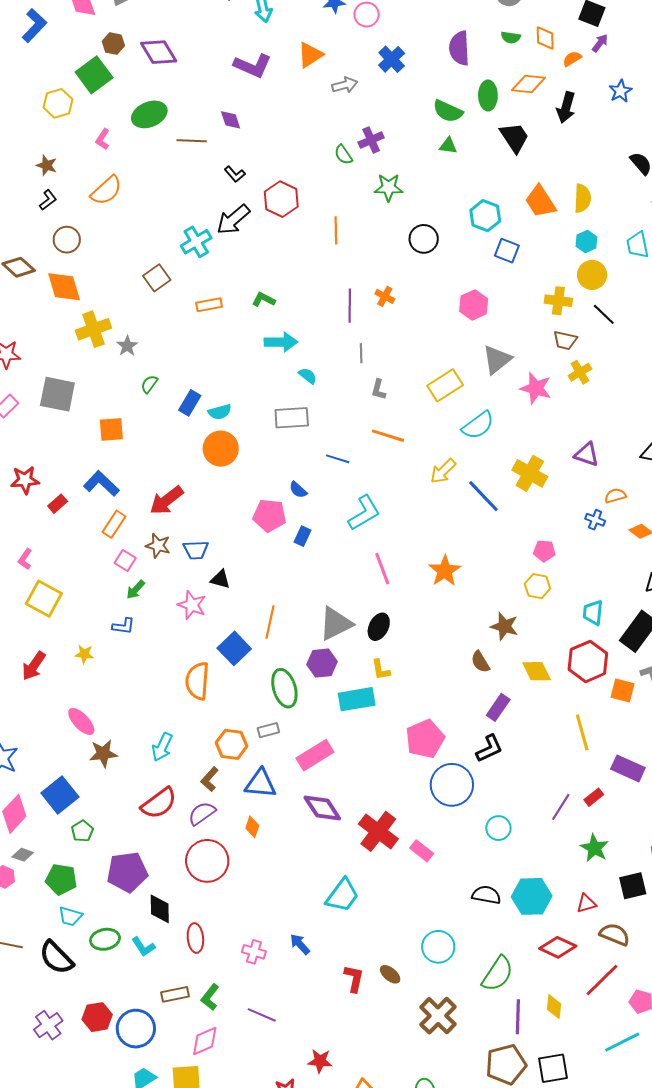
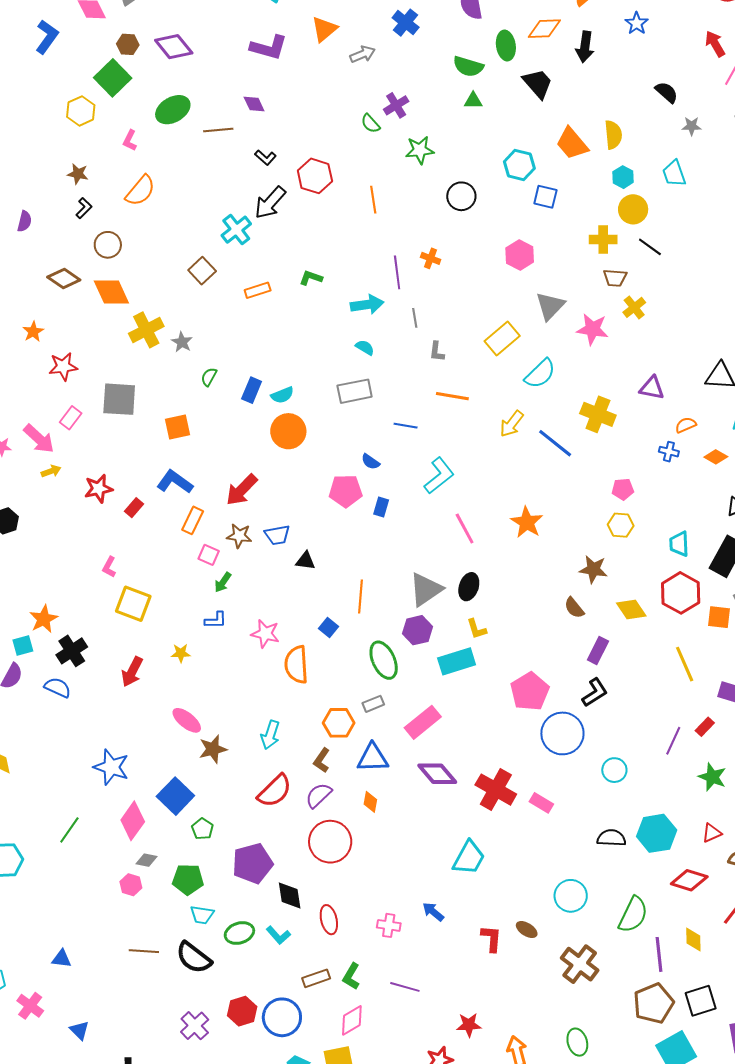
cyan arrow: (281, 342) -> (367, 305), moved
pink star: (192, 605) -> (265, 634), moved
blue square: (234, 648) -> (329, 628), size x0.6

